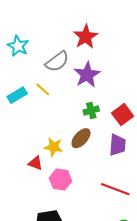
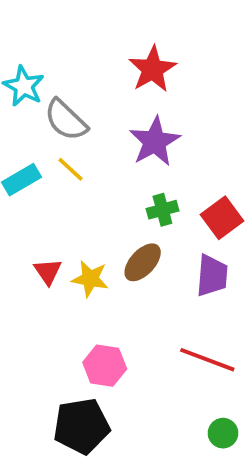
gray semicircle: (57, 62) -> (66, 120), moved, turned 80
red triangle: (35, 163) -> (48, 272), moved, turned 35
pink hexagon: (61, 180) -> (105, 366), moved

